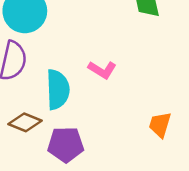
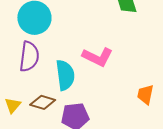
pink L-shape: (102, 70) -> (98, 57), size x1.4

